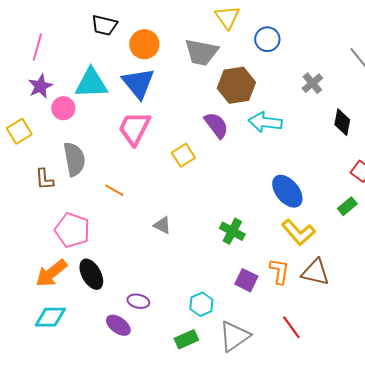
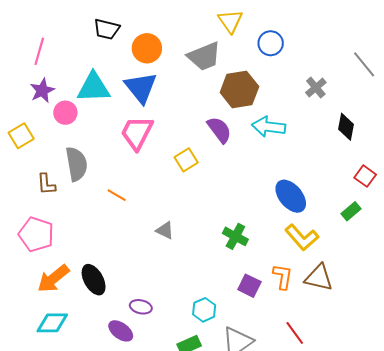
gray trapezoid: (201, 52) -> (204, 56), turned -33
pink pentagon: (72, 230) -> (36, 234), moved

